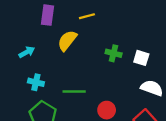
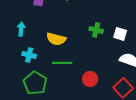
yellow semicircle: (67, 41) -> (56, 39), moved, turned -114
cyan arrow: (27, 52) -> (21, 29), turned -56

